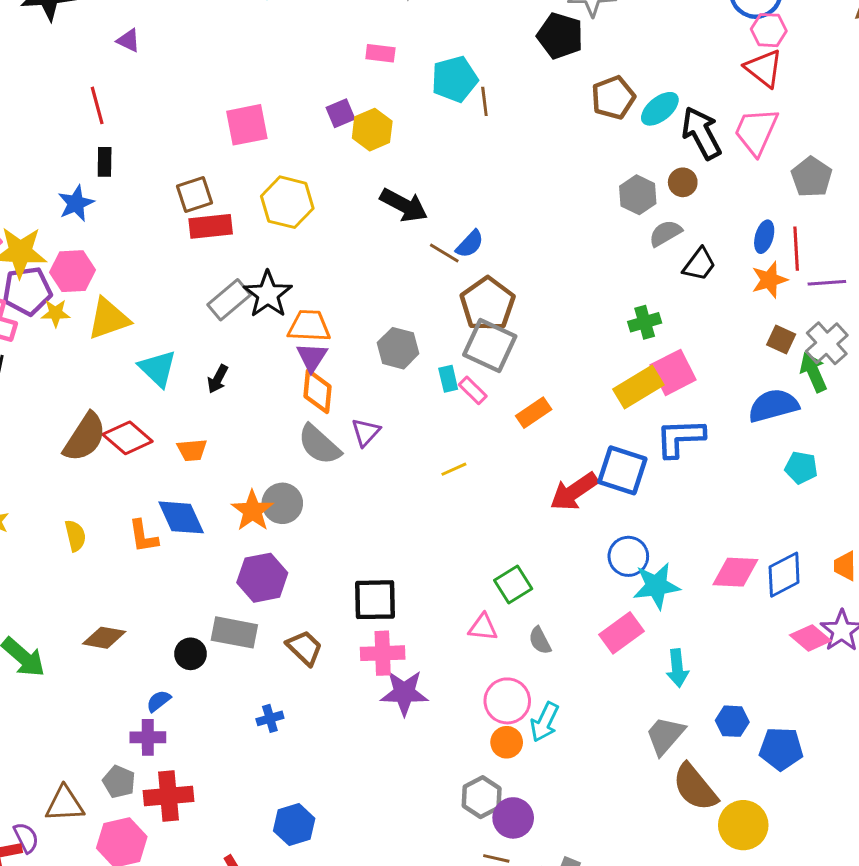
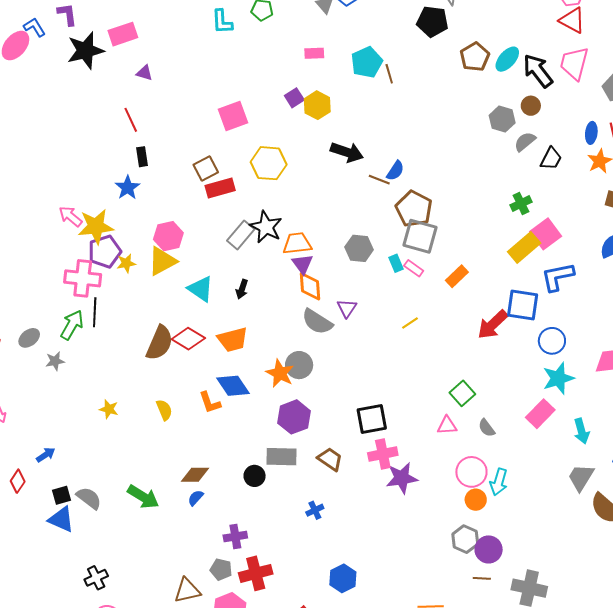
pink hexagon: (72, 271) -> (168, 236), moved
orange trapezoid: (192, 450) -> (233, 340), size x1.5
blue circle: (628, 556) -> (552, 341), moved
blue semicircle: (159, 701) -> (196, 498), moved

